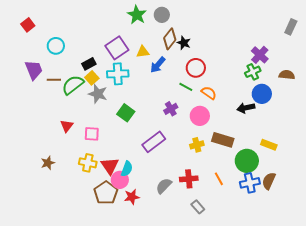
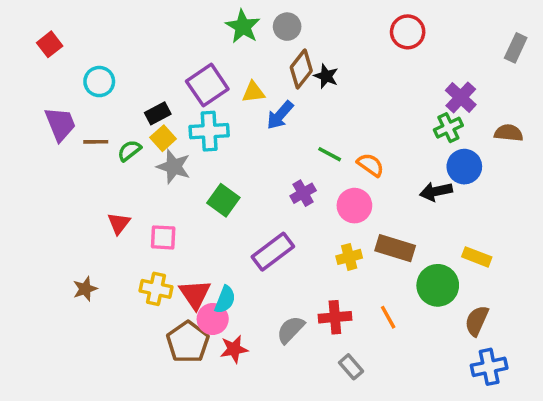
red circle: (196, 68) -> (408, 32), moved
green semicircle: (73, 85) -> (129, 151), size x0.6
blue cross: (250, 183) -> (489, 367), moved

